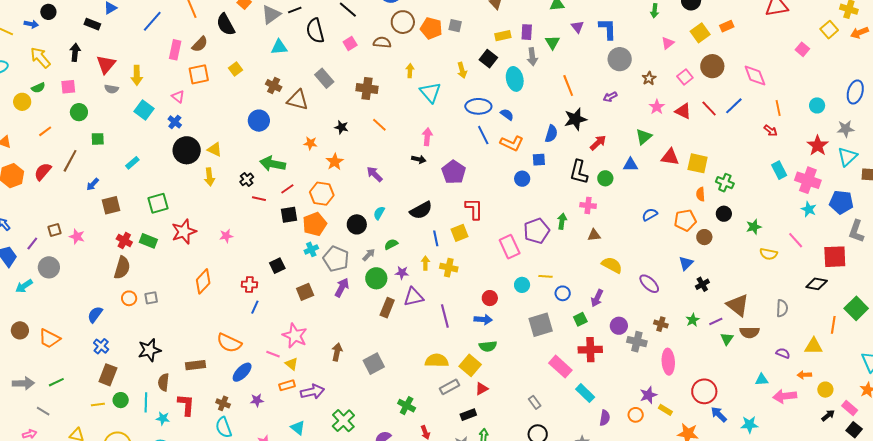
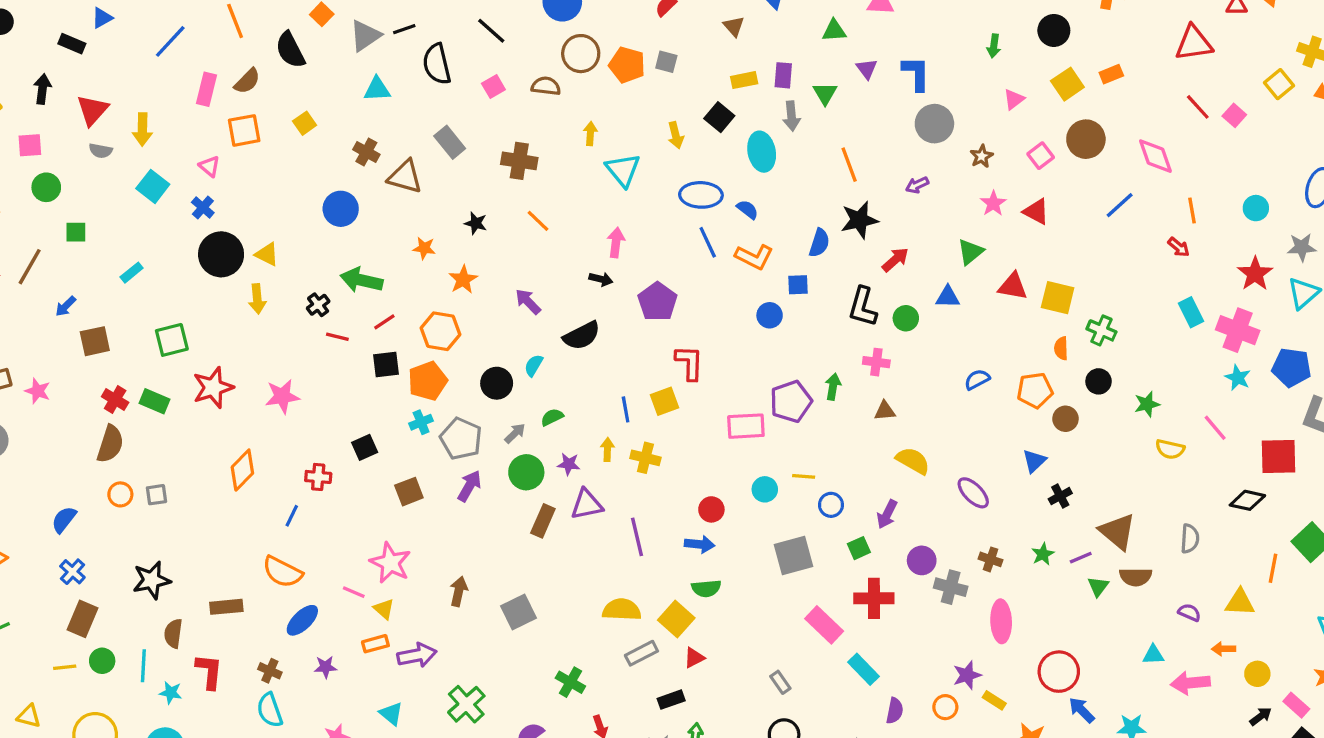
red line: (709, 108) -> (1198, 107), moved
black semicircle: (421, 210) -> (582, 336), moved
pink star: (226, 236) -> (282, 396), size x1.5
pink rectangle: (510, 247) -> (746, 426), turned -70
blue line: (255, 307) -> (292, 516), moved

